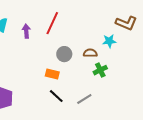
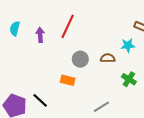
green cross: (100, 70) -> (129, 79), moved, turned -32
black line: (56, 96) -> (40, 100), moved

